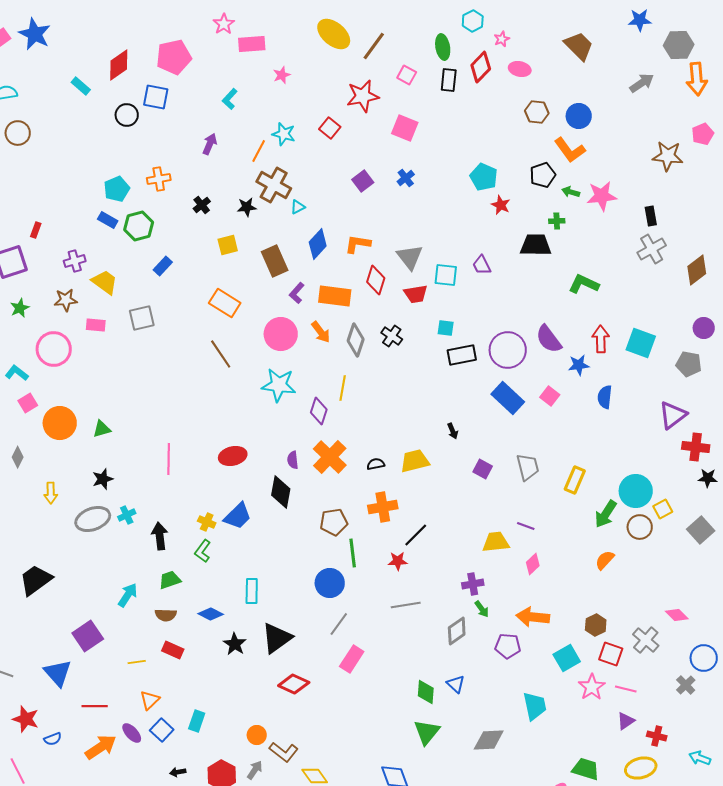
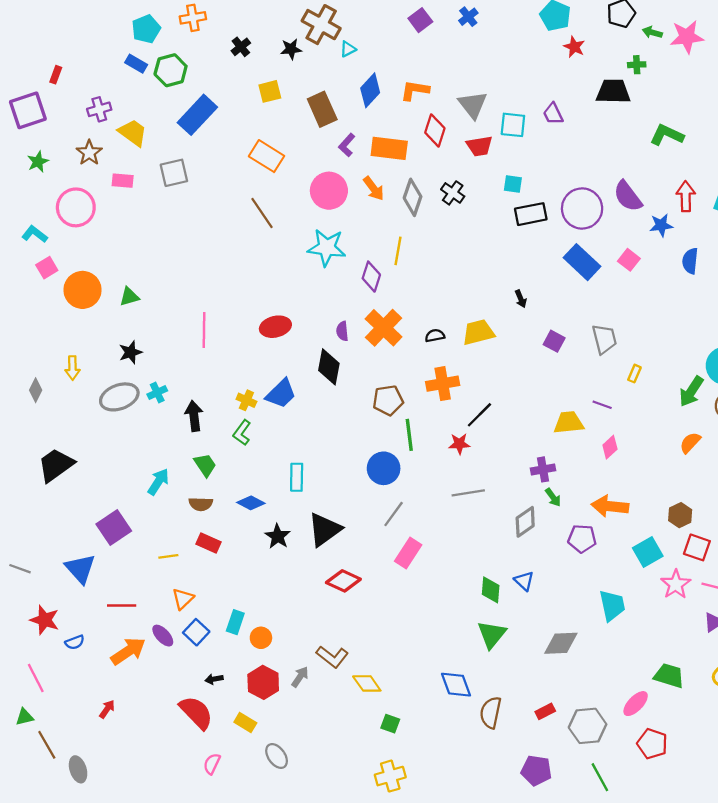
blue rectangle: (163, 266) -> (197, 115), size x1.8
brown star: (66, 300) -> (89, 153), turned -30
gray diamond: (18, 457) -> (36, 390), moved
yellow rectangle: (575, 480) -> (634, 374), moved, size x0.6
green trapezoid: (170, 580) -> (205, 465), turned 75
orange circle: (257, 735) -> (261, 638), moved

